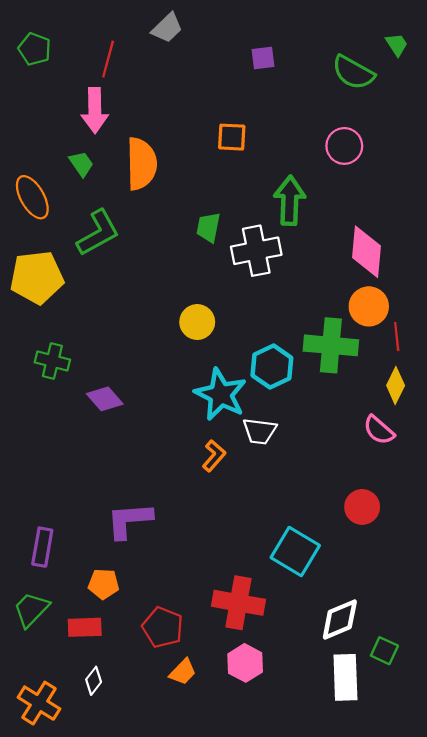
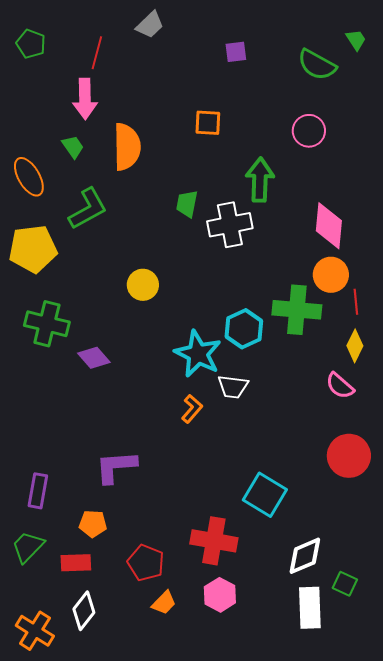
yellow circle: (197, 322) -> (143, 285), moved
green cross: (52, 361) -> (47, 324), size x1.4
red circle: (362, 507) -> (349, 456), moved, size x1.4
white diamond: (94, 681) -> (84, 611), size x1.5

